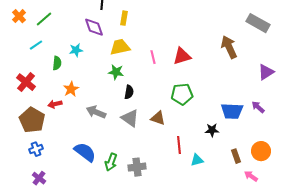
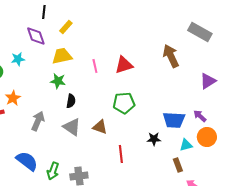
yellow rectangle: (124, 18) -> (66, 27), turned 32
gray arrow: (96, 112) -> (38, 121), turned 90
orange circle: (261, 151) -> (207, 137), moved
cyan triangle: (197, 160) -> (186, 145), moved

